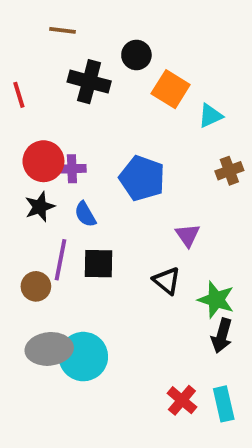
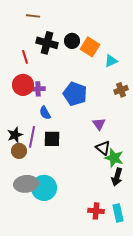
black circle: (136, 55) -> (72, 41), moved
red line: (19, 95) -> (25, 57), moved
black star: (40, 207) -> (15, 135), moved
black triangle: (167, 281) -> (103, 148), moved
red cross: (182, 400) -> (96, 211), turned -35

